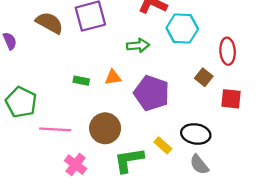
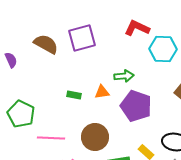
green arrow: (138, 46) -> (124, 76), moved

